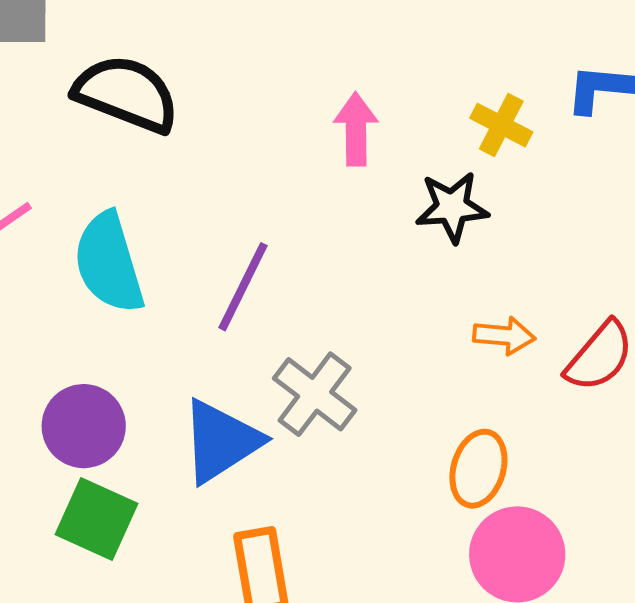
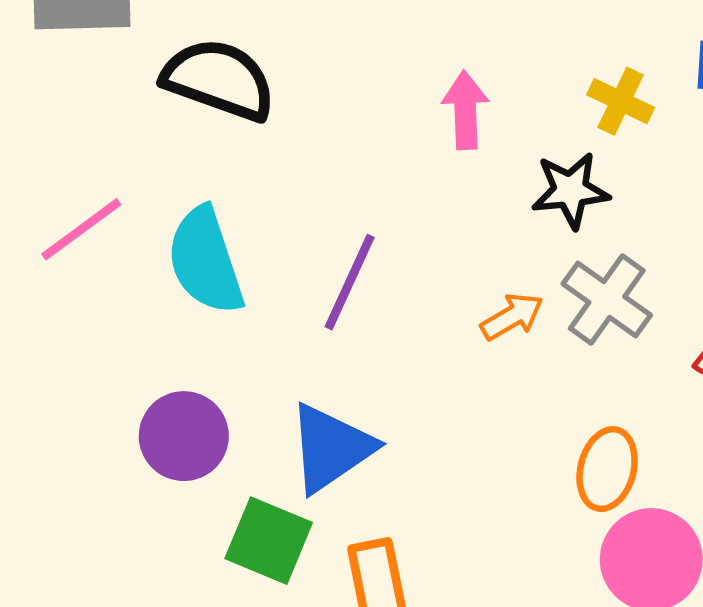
orange arrow: (504, 336) -> (512, 317), moved, turned -34
gray cross: (315, 394) -> (607, 300), moved
green square: (97, 519) -> (269, 541), moved

